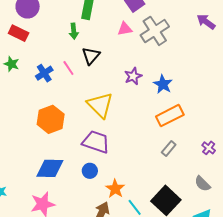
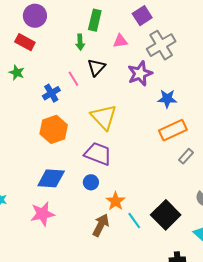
pink triangle: (125, 29) -> (120, 41), moved
blue cross: (44, 73) -> (51, 93), moved
purple star: (133, 76) -> (140, 74), moved, size x1.4
blue star: (163, 84) -> (167, 99), turned -30
gray rectangle: (169, 149) -> (186, 156), moved

